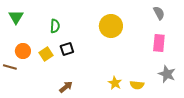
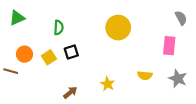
gray semicircle: (159, 13) -> (181, 18), moved
green triangle: (16, 17) -> (17, 18), turned 35
yellow star: (115, 83) -> (108, 84), moved
yellow semicircle: (137, 85) -> (145, 75), moved

